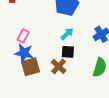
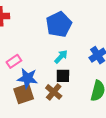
pink rectangle: (23, 36) -> (14, 61), turned 32
blue star: (24, 53) -> (27, 78), moved

